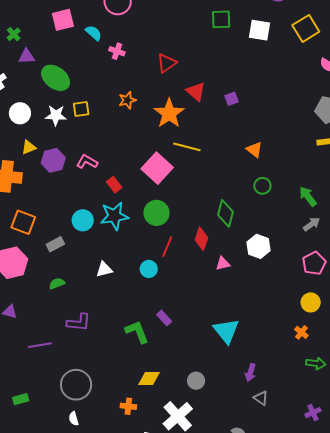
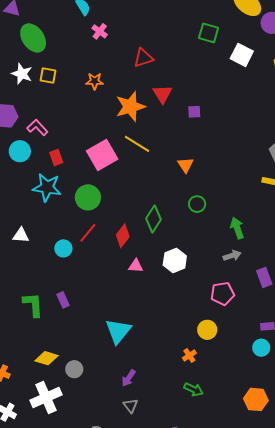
orange triangle: (254, 150) -> (186, 165), moved
cyan circle: (83, 220) -> (20, 151), moved
yellow diamond: (149, 378) -> (47, 358), moved

